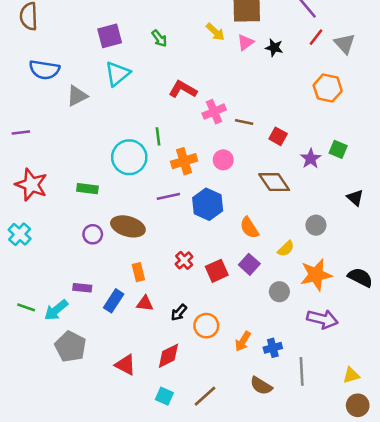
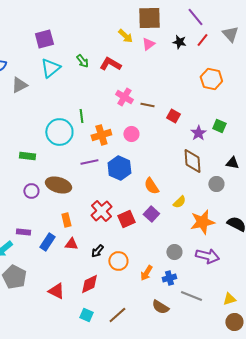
green arrow: (159, 38) -> (82, 61), moved
gray triangle: (345, 44) -> (230, 34), moved
black star: (274, 48) -> (179, 42), moved
red L-shape: (183, 89) -> (110, 64), moved
pink cross: (214, 112) -> (124, 97), turned -36
brown diamond: (274, 182) -> (192, 161), moved, turned 30
black triangle: (355, 198) -> (232, 163), turned -32
gray circle: (316, 225) -> (216, 184), moved
red cross: (184, 260) -> (101, 211), size x1.5
gray circle: (279, 292) -> (174, 252), moved
gray line: (302, 371) -> (191, 296), turned -65

